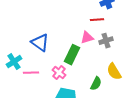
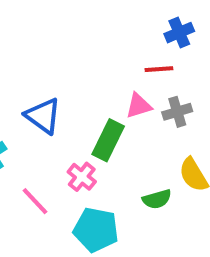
pink line: (31, 73) -> (35, 201), moved, turned 49
green semicircle: (96, 84) -> (157, 199), turned 48

